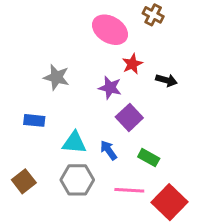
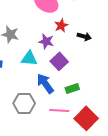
cyan triangle: (74, 143) -> (29, 58), moved
blue arrow: (109, 150) -> (45, 83), size x1.5
green rectangle: (149, 158) -> (72, 88), turned -48

